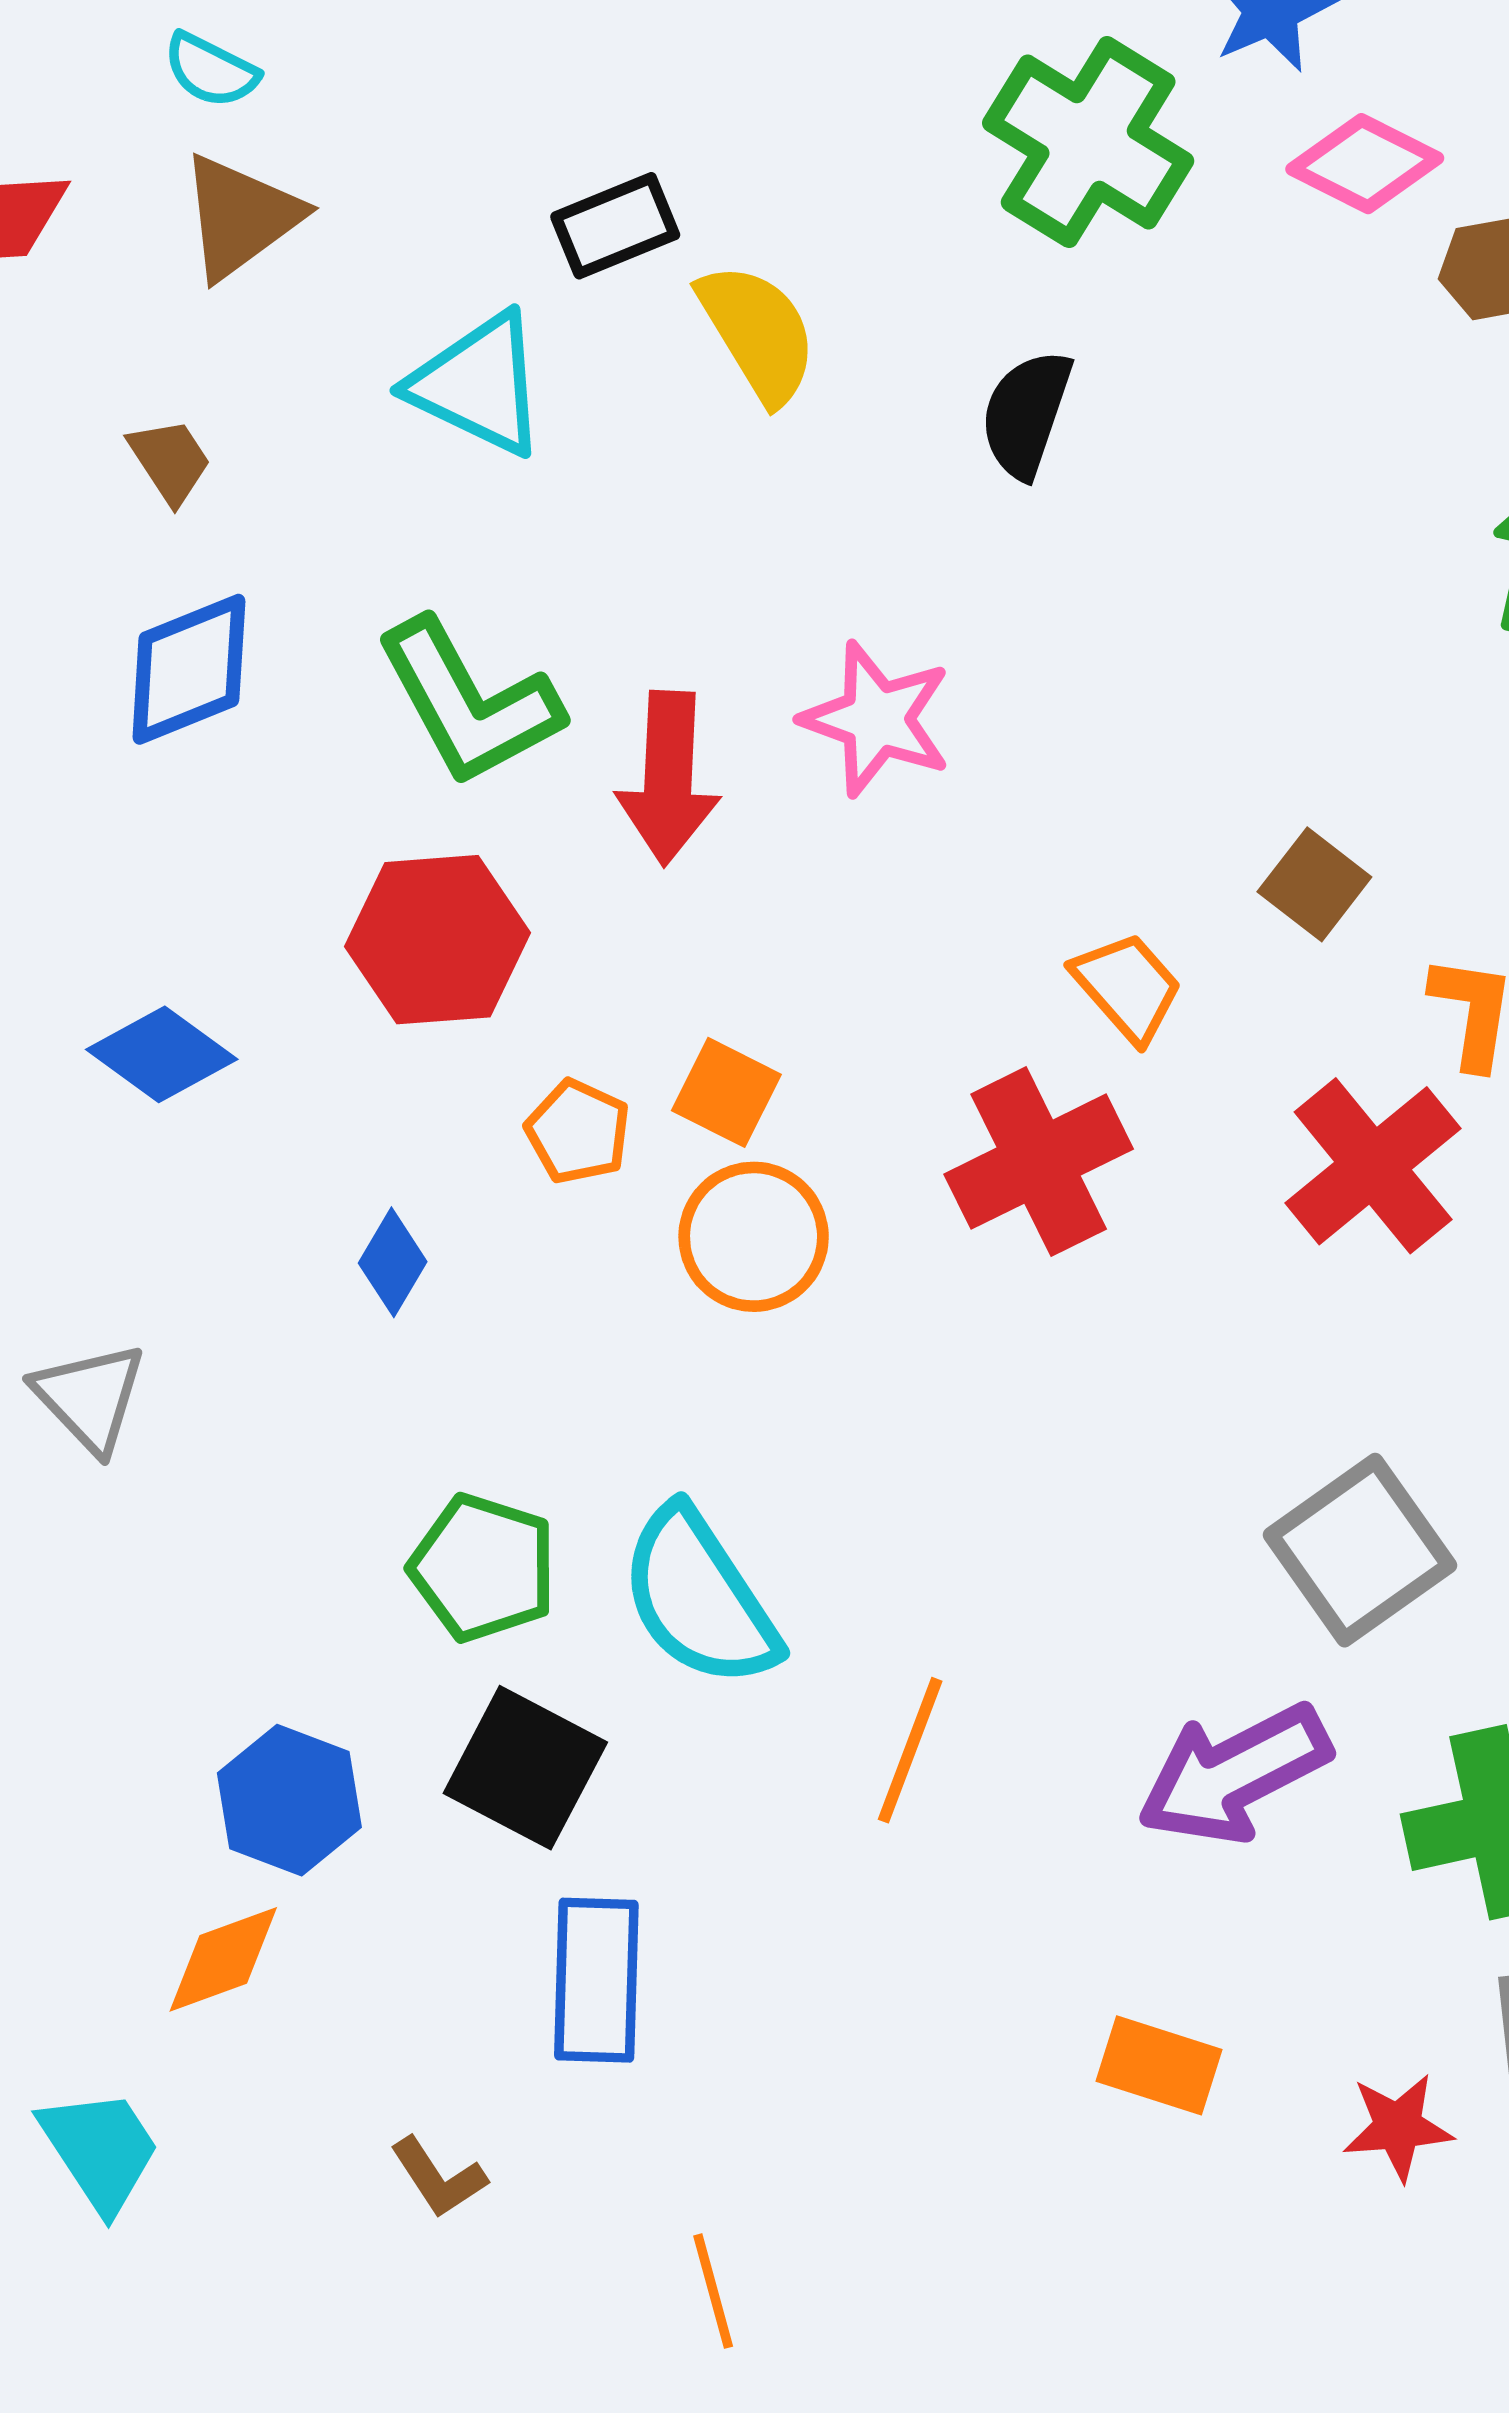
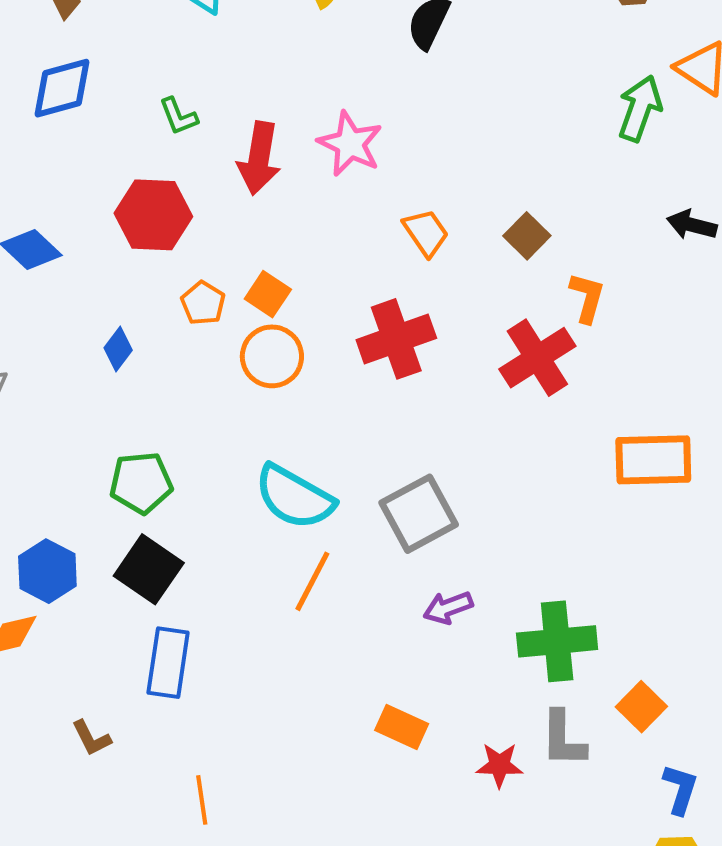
green L-shape: (469, 703) -> (178, 116), size x0.5
orange trapezoid: (1127, 987) -> (426, 233), moved
gray square: (1360, 1550) -> (419, 514), moved
green pentagon: (483, 1568) -> (141, 483), turned -30
cyan semicircle: (699, 1598) -> (294, 497), moved, turned -34
purple arrow: (1234, 1774) -> (448, 608), size x0.6

